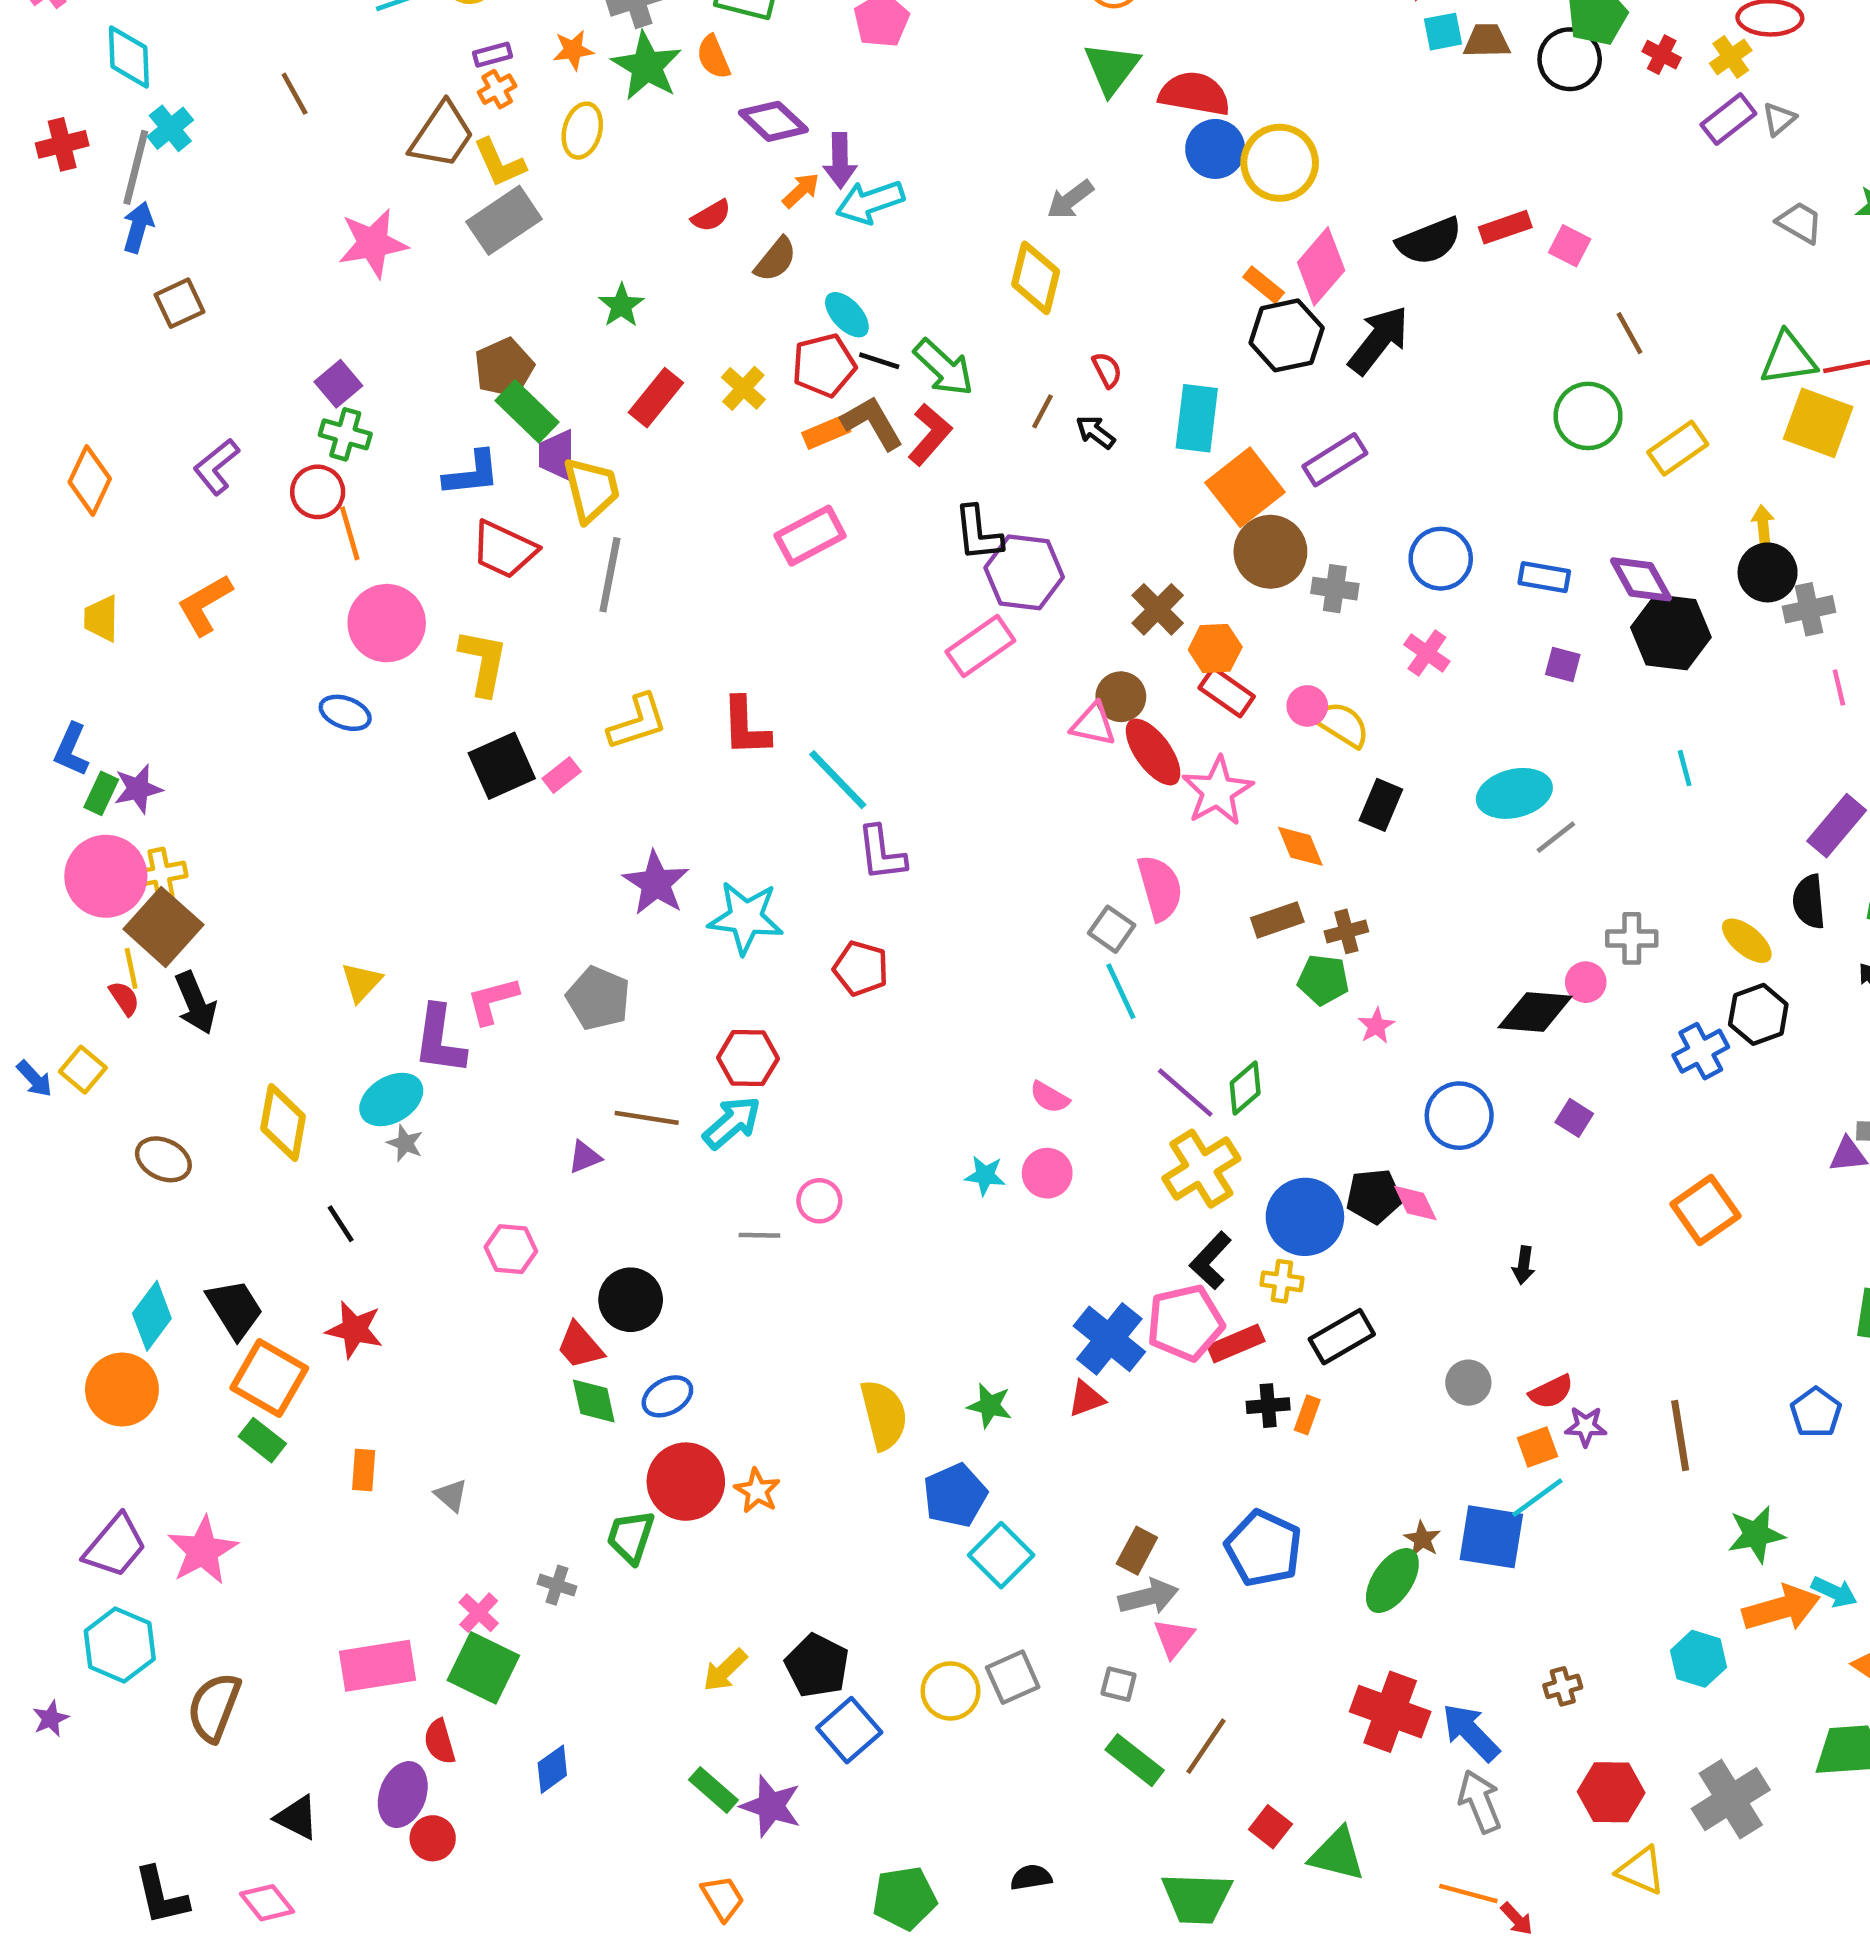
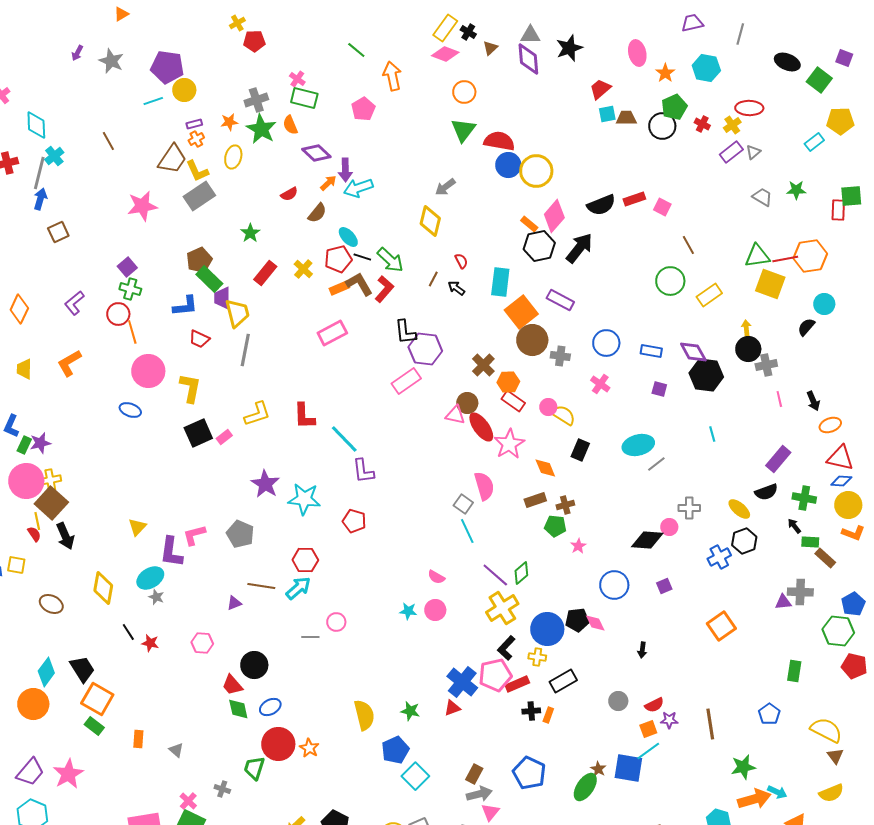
purple rectangle: (1335, 460) -> (560, 300), turned 60
red trapezoid: (504, 549) -> (199, 339), size x0.7
black semicircle: (1809, 902) -> (766, 492), turned -105
yellow square: (83, 1070) -> (16, 565), turned -30
purple square: (1574, 1118) -> (664, 586), turned 35
red star: (354, 1330) -> (150, 643), moved, size x0.7

